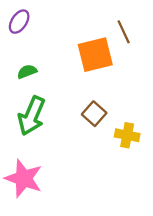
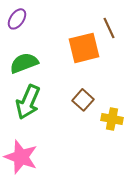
green semicircle: (27, 72) -> (24, 63), size x1.6

